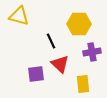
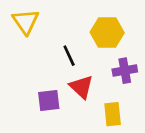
yellow triangle: (19, 16) -> (26, 22), turned 40

